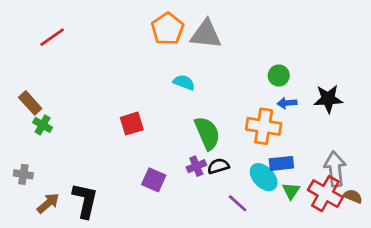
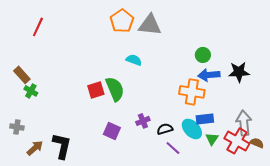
red line: (52, 37) -> (38, 27), turned -30
blue arrow: (287, 103) -> (209, 75), size x1.5
green semicircle: (207, 133) -> (115, 89), moved
black semicircle: (218, 166) -> (165, 129), moved

